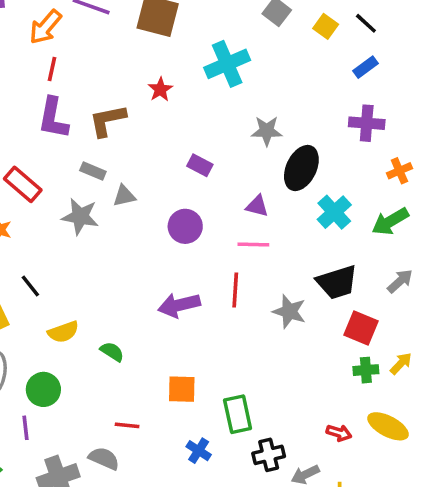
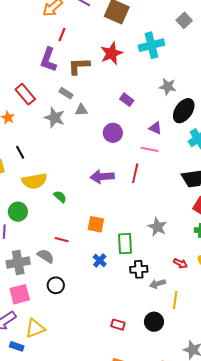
red line: (52, 69) -> (62, 35), moved
red star: (160, 89) -> (111, 53), size x1.6
gray star: (289, 311) -> (157, 227), moved
yellow semicircle: (63, 332) -> (34, 181), size x1.4

